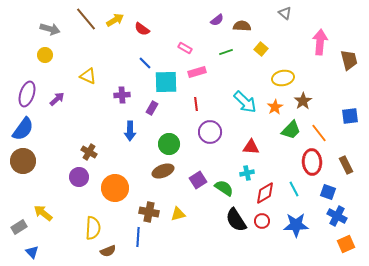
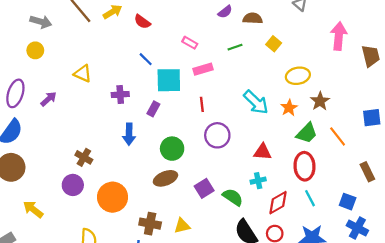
red ellipse: (312, 162) -> (304, 166), moved
yellow arrow: (43, 213) -> (33, 209), moved

